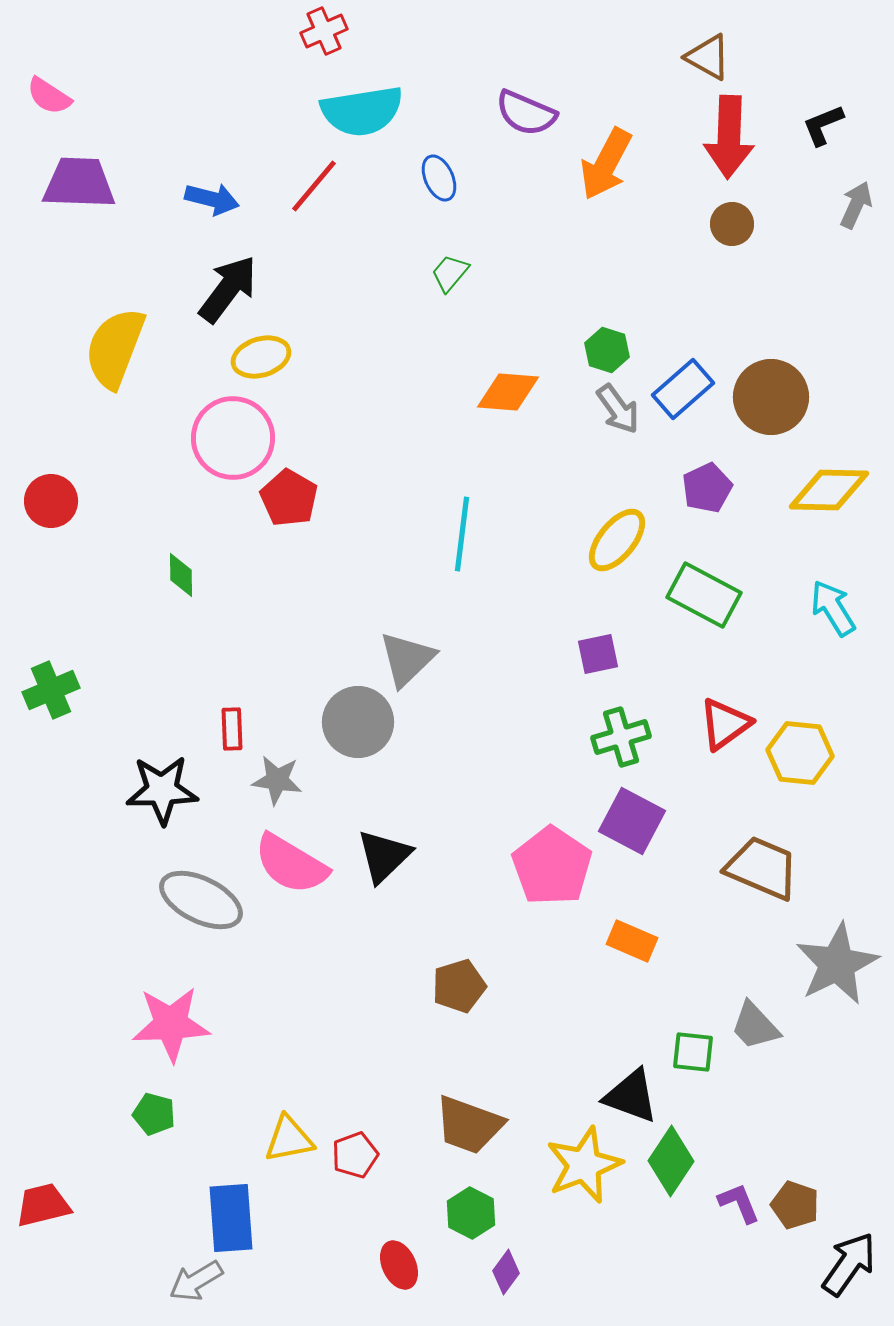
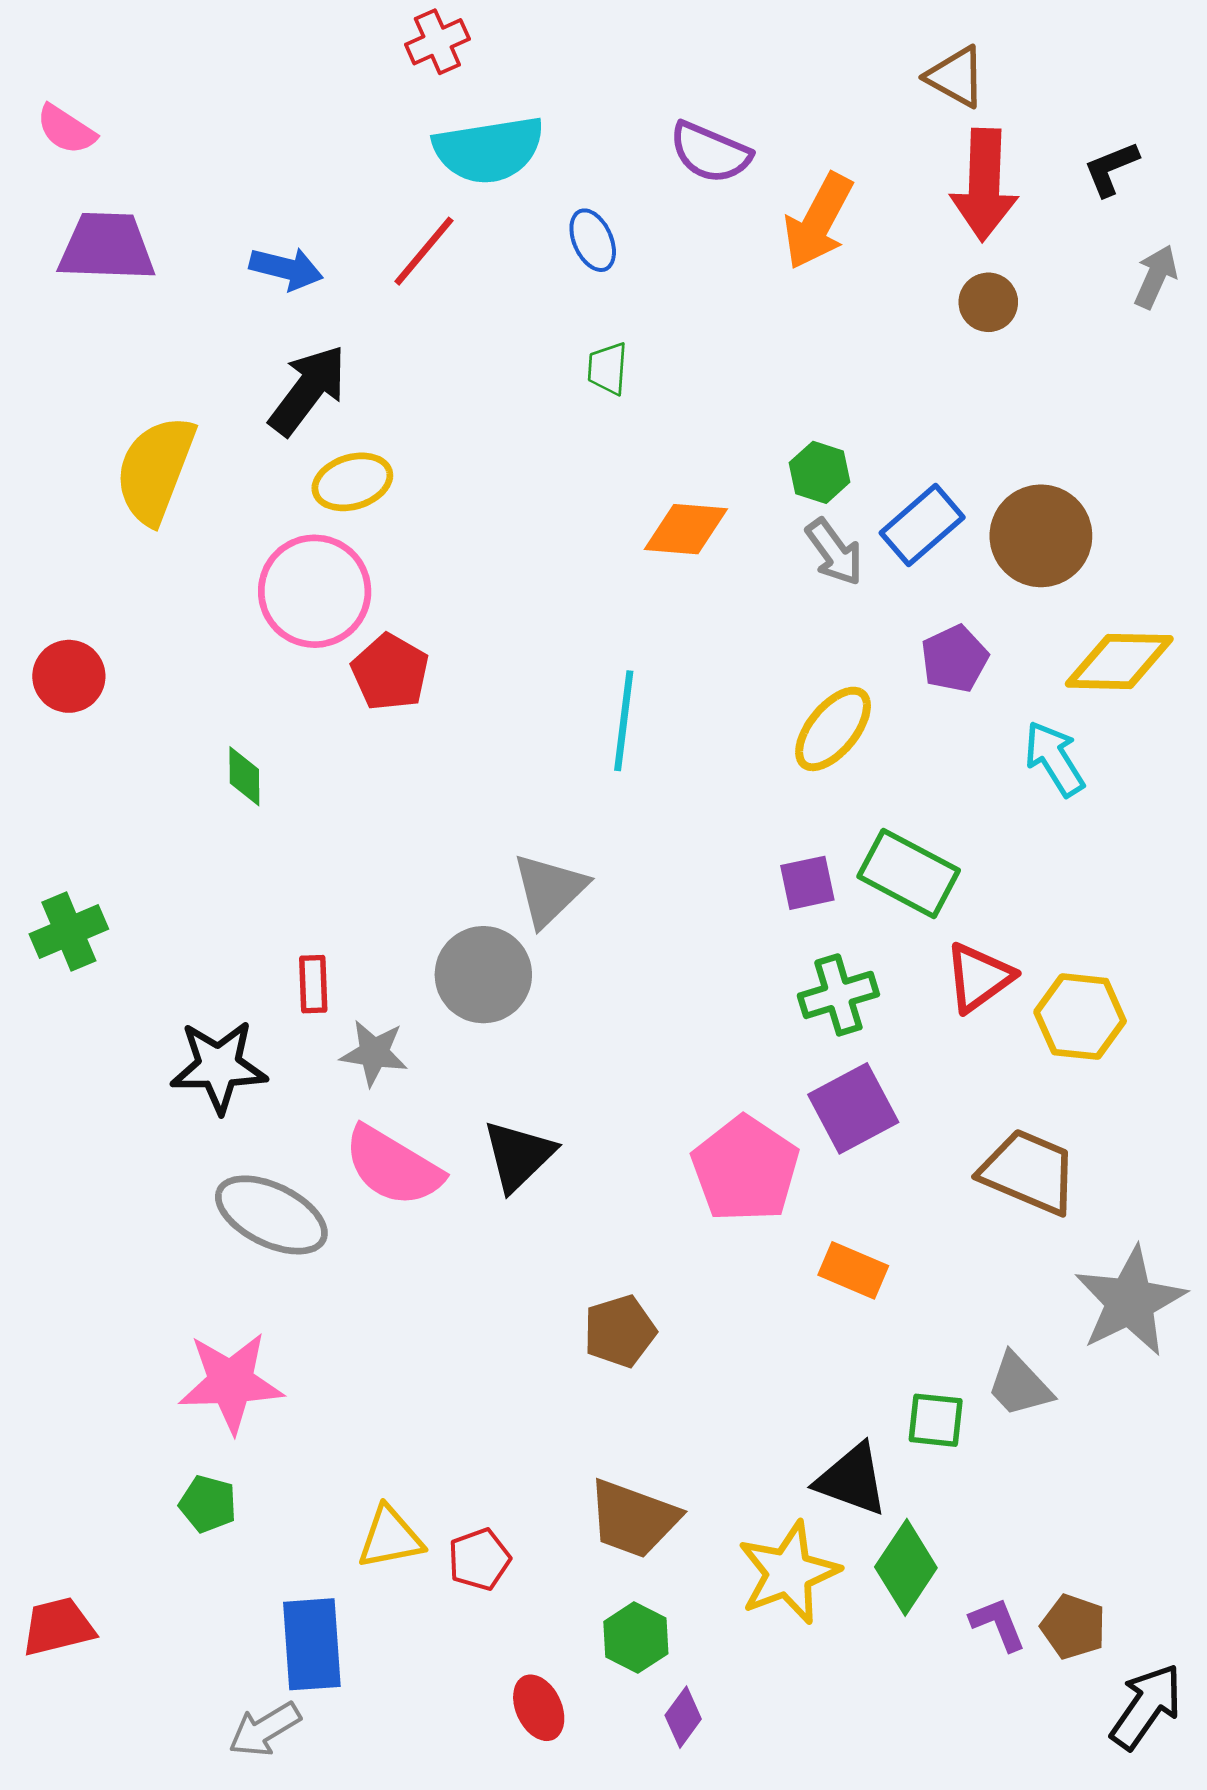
green trapezoid: (450, 273) -> (608, 368), turned -36
green rectangle: (704, 595) -> (909, 873), moved
cyan arrow: (833, 608) -> (1054, 759), moved
purple square: (632, 821) -> (853, 1108), turned 34

